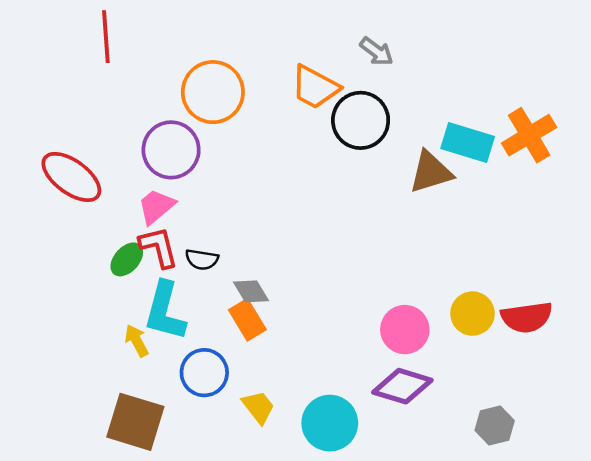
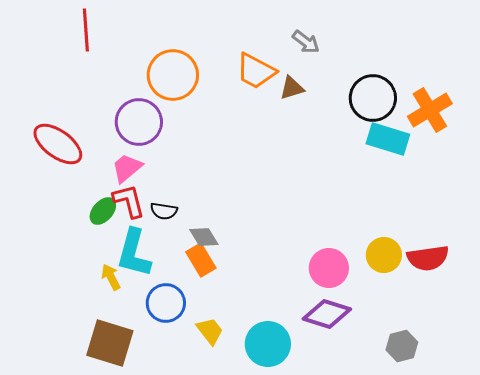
black circle: (361, 120) -> (373, 98), moved
cyan rectangle: (468, 143) -> (388, 139), moved
brown triangle: (431, 172) -> (292, 88), moved, size x0.7

